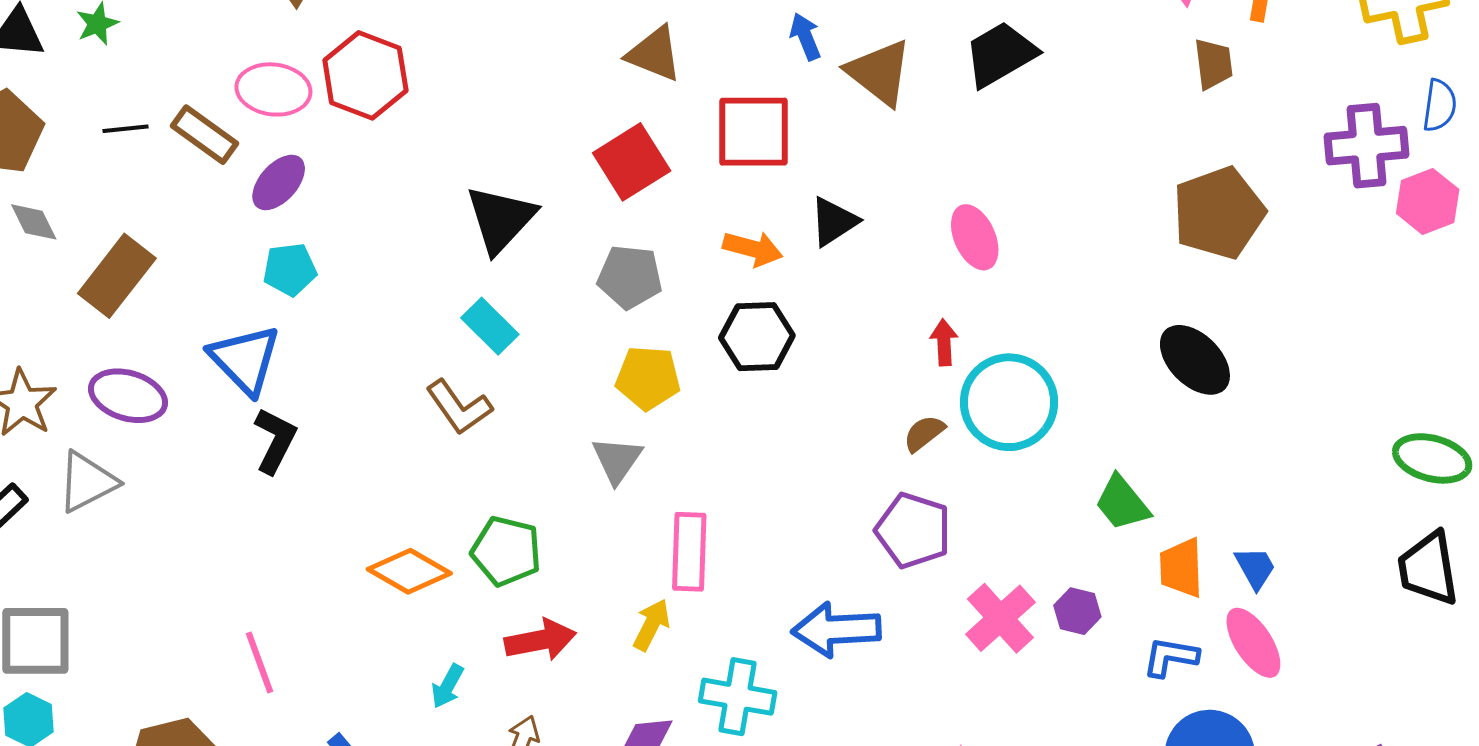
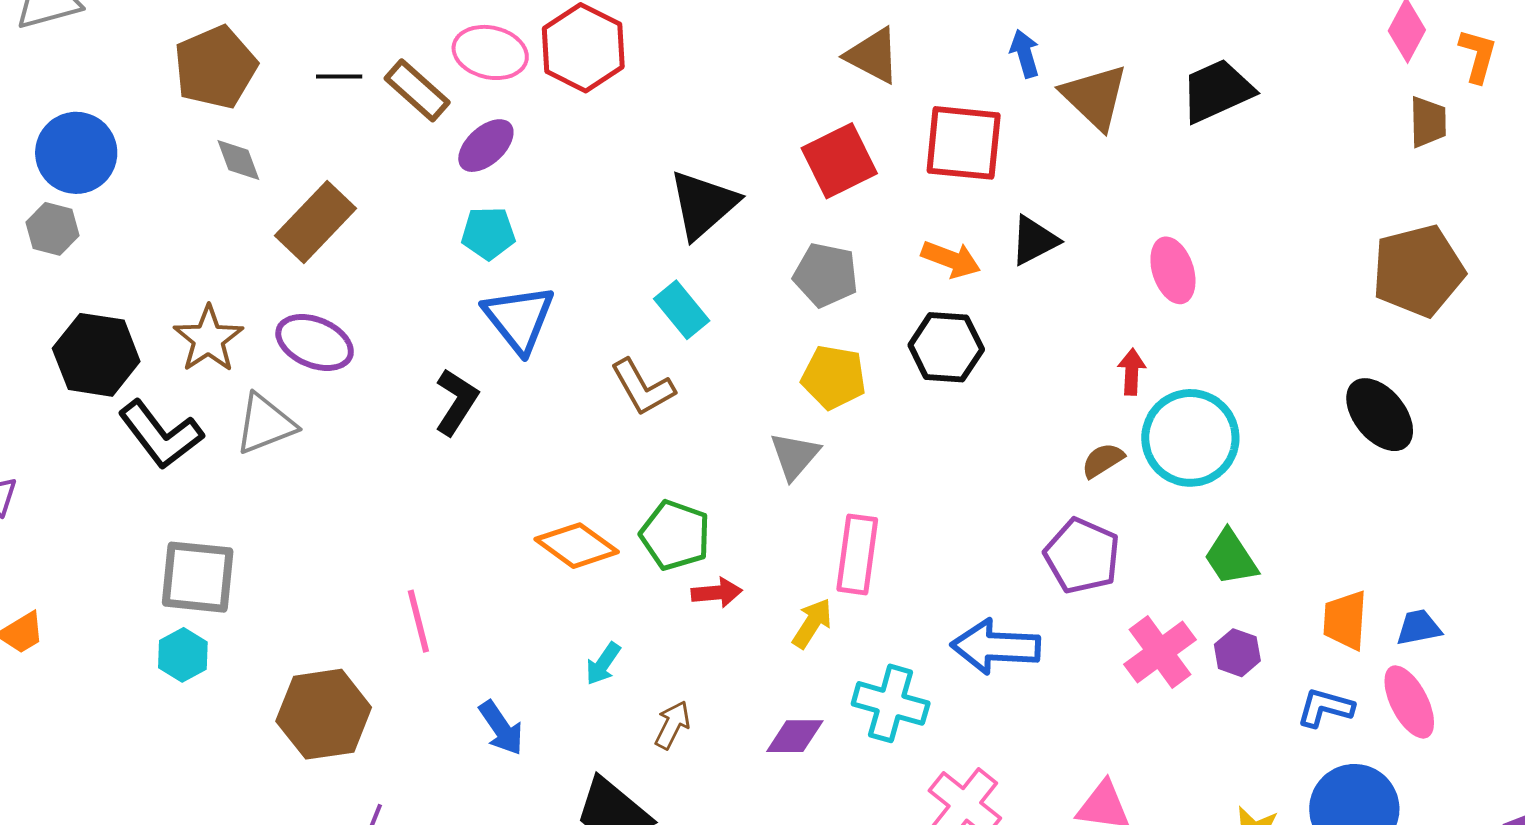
blue triangle: (245, 360) -> (519, 319), moved
green trapezoid: (1122, 503) -> (1231, 558), moved
blue trapezoid: (1255, 568) -> (1419, 628), turned -78
red arrow: (540, 640) -> (717, 593), moved, size x0.7

